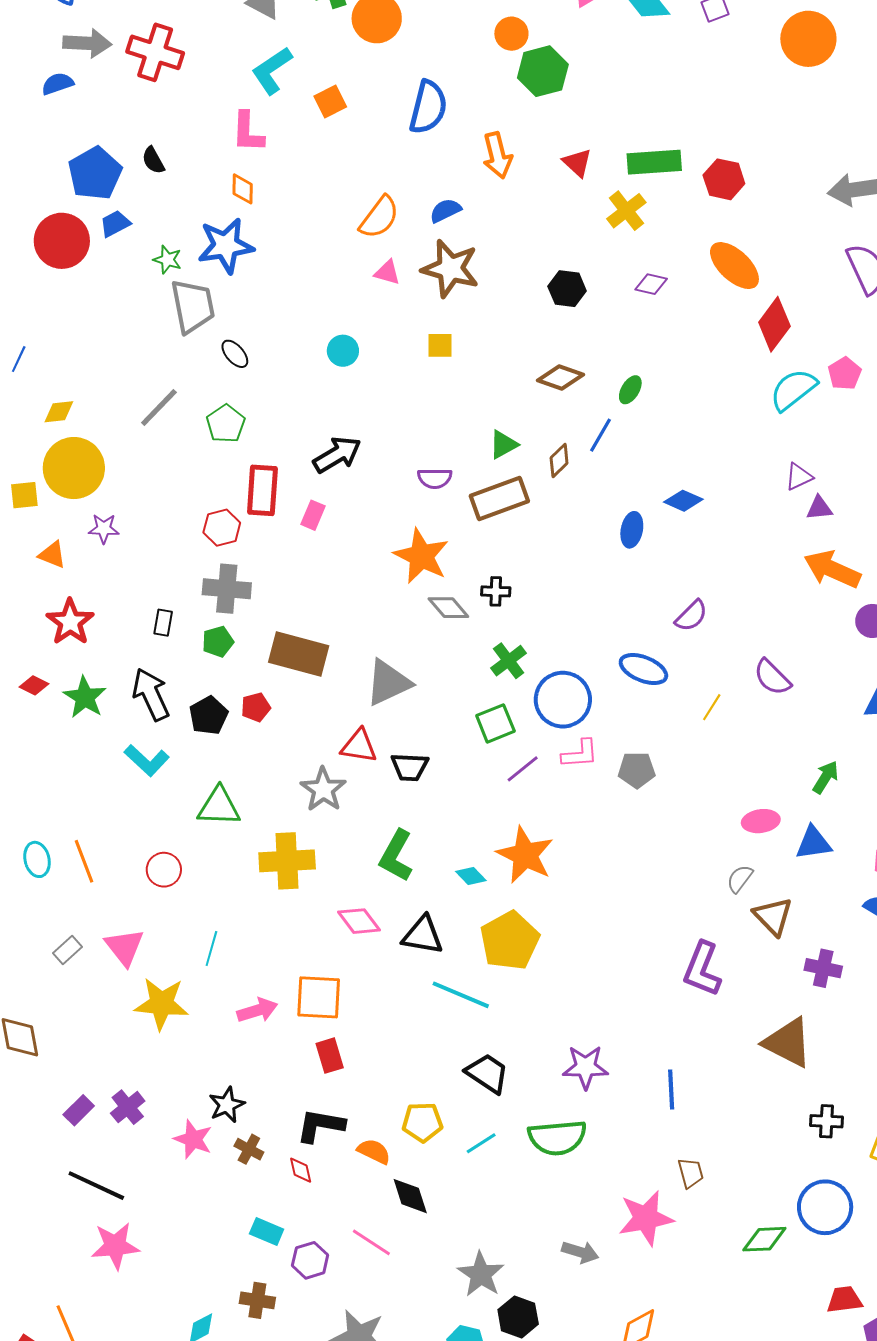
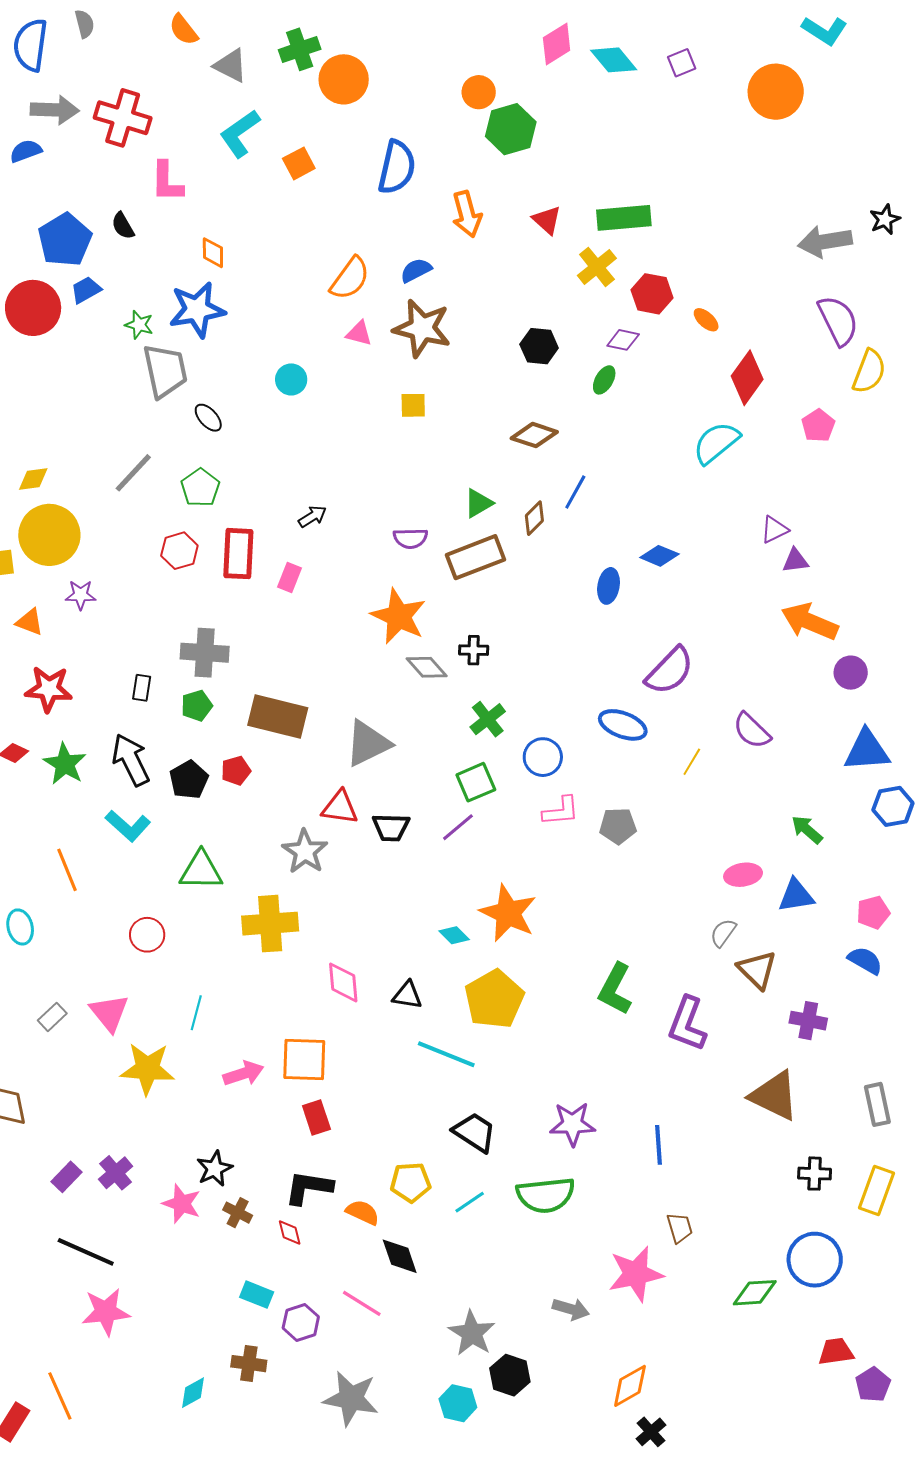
pink L-shape: (248, 132) -> (167, 182), moved
red hexagon: (724, 179) -> (652, 294), moved
orange ellipse: (734, 266) -> (706, 320), size x0.5
cyan circle: (343, 351) -> (291, 379), moved
green ellipse: (630, 390) -> (604, 380), moved
cyan semicircle: (793, 390) -> (716, 443), moved
black arrow: (337, 455) -> (312, 516), size x0.6
red hexagon: (222, 528) -> (179, 551), moved
purple semicircle: (691, 616) -> (670, 671), size x1.5
red star: (70, 622) -> (49, 689), turned -30
blue circle: (563, 700) -> (543, 757), size x0.7
purple line: (523, 769) -> (458, 827), moved
green arrow: (826, 777) -> (807, 830), turned -80
green L-shape: (396, 856) -> (615, 989), moved
orange line: (84, 861) -> (67, 870), moved
pink diamond: (359, 921) -> (343, 982), turned 33
black triangle: (423, 935) -> (407, 995), size x0.7

